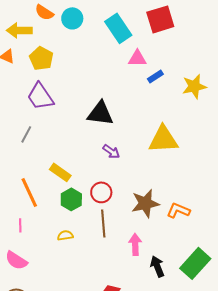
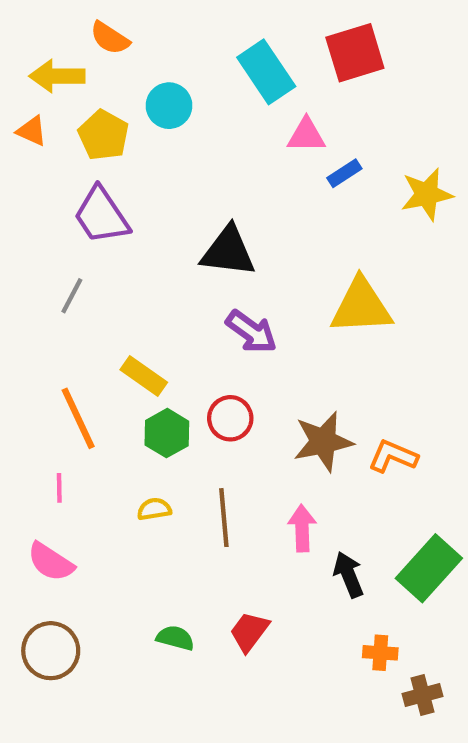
cyan circle: (72, 18) -> (169, 106), moved
purple arrow: (111, 151) -> (251, 332), size x1.4
brown line: (103, 223) -> (224, 518), moved

